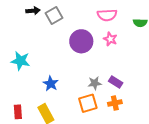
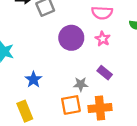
purple rectangle: (116, 82) -> (105, 73), moved
orange cross: (115, 103) -> (100, 108), size x1.5

